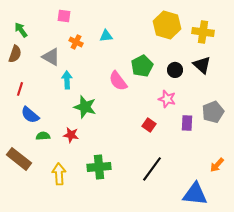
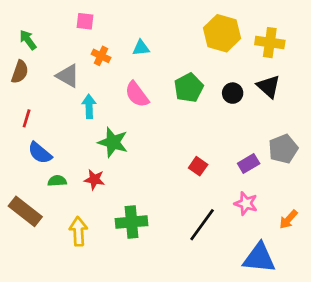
pink semicircle: (118, 81) -> (137, 94), moved
pink star: (167, 99) -> (246, 203), moved
purple rectangle: (187, 123) -> (249, 164), turned 56

